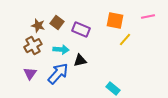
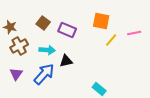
pink line: (148, 17) -> (134, 33), moved
brown star: (38, 26) -> (10, 27), moved

